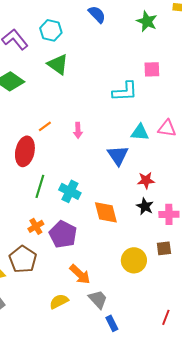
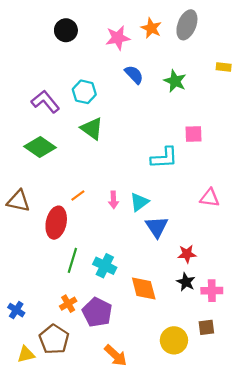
green star: (147, 21) -> (175, 81), moved
cyan triangle: (140, 132) -> (139, 202), moved, turned -42

